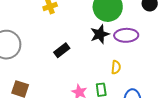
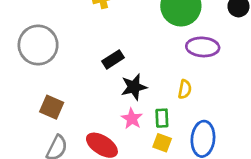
black star: (100, 34) -> (134, 87), moved

